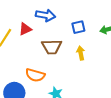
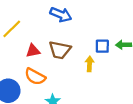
blue square: (78, 27) -> (102, 46), moved
red triangle: (25, 29) -> (33, 51), moved

